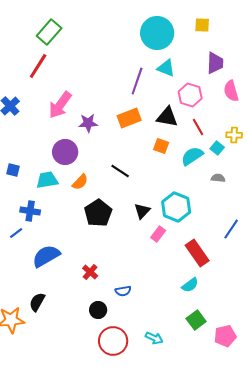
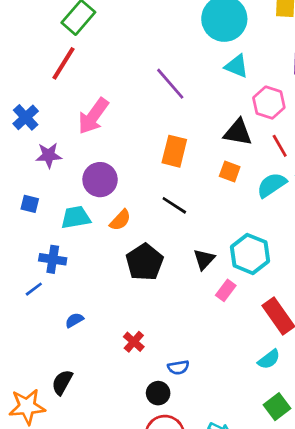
purple line: (137, 81) -> (170, 84), moved, turned -60
orange rectangle: (129, 118) -> (174, 151), moved, turned -55
purple star: (88, 123) -> (49, 155), moved
blue semicircle: (46, 256) -> (74, 320), size x0.5
black circle: (98, 310) -> (158, 393), moved

